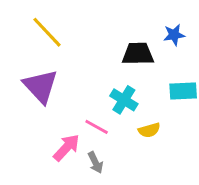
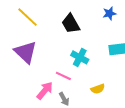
black trapezoid: (138, 54) -> (71, 24), moved, turned -115
yellow semicircle: (149, 130) -> (98, 89), moved

